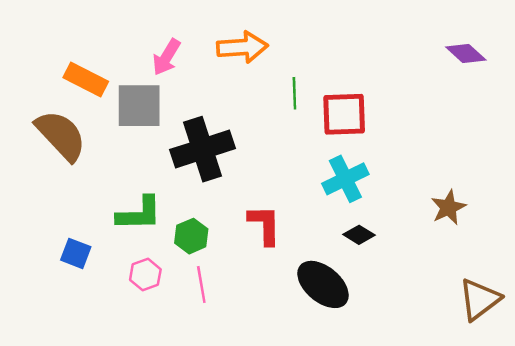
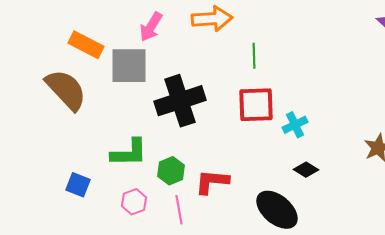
red square: (344, 114) -> (256, 105), moved
cyan cross: (345, 179) -> (295, 125), size x0.7
red L-shape: (265, 225) -> (212, 182), moved, turned -84

